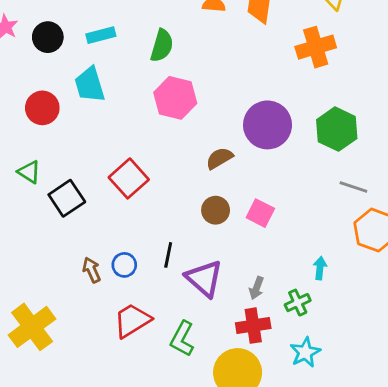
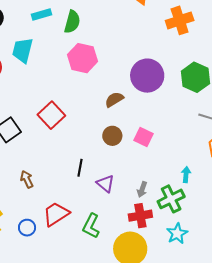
cyan rectangle: (101, 35) -> (41, 14), moved
cyan trapezoid: (90, 85) -> (23, 50), turned 32
blue circle: (124, 265) -> (27, 228), moved
purple triangle: (204, 278) -> (105, 184), size x0.7
green cross: (298, 303) -> (171, 199), size x1.5

